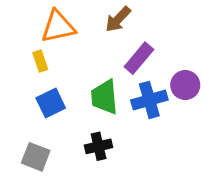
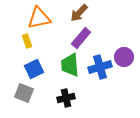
purple rectangle: (139, 58) -> (81, 38), moved
gray square: (36, 157) -> (24, 93), moved

